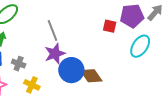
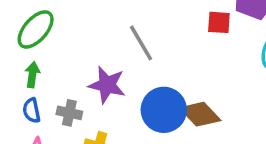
gray line: (53, 31) -> (141, 43), moved
purple star: (55, 54) -> (107, 85), moved, turned -30

